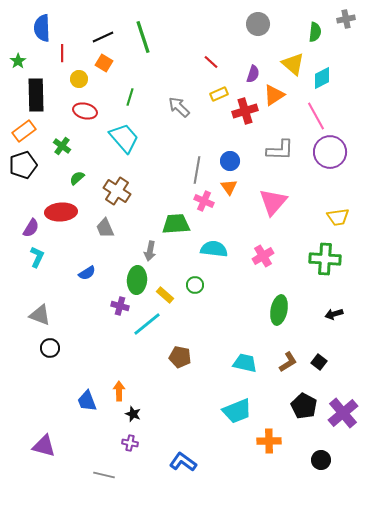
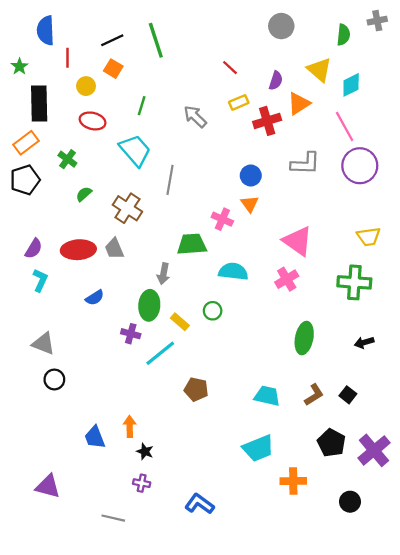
gray line: (197, 170) -> (170, 180), moved
pink triangle: (273, 202) -> (298, 241), moved, turned -36
red ellipse: (61, 212) -> (78, 250), moved

